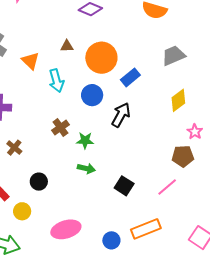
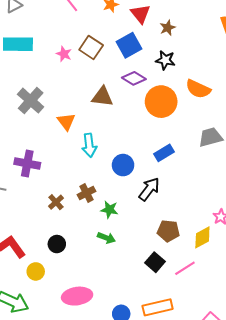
brown triangle: (67, 46) -> (102, 97), moved, size x1.6
orange circle: (101, 58) -> (161, 102), moved
yellow diamond: (178, 100) -> (202, 237), moved
brown cross: (14, 148) -> (56, 202), moved
brown pentagon: (183, 156) -> (168, 231), moved
black square: (124, 186) -> (155, 262), moved

